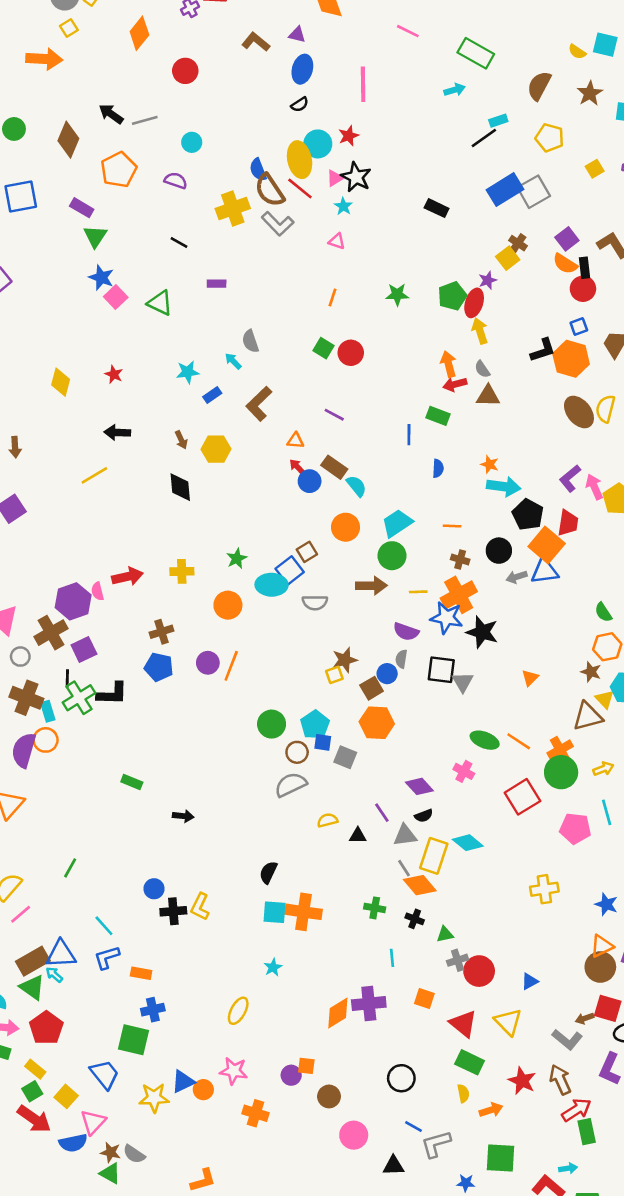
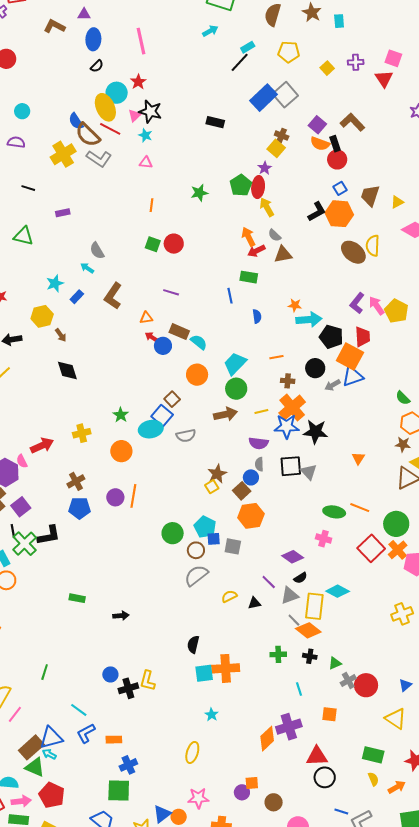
yellow hexagon: (216, 449) -> (42, 316), moved
orange cross: (560, 750) -> (398, 550), moved
red triangle: (463, 1024) -> (317, 756), moved, turned -30

